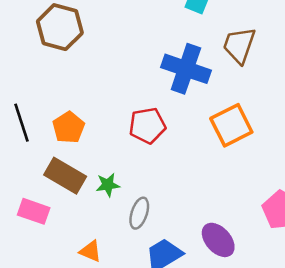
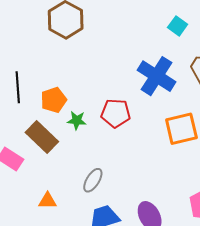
green star: (108, 185) -> (77, 120), moved
orange triangle: (91, 251) -> (48, 201), turned -36

